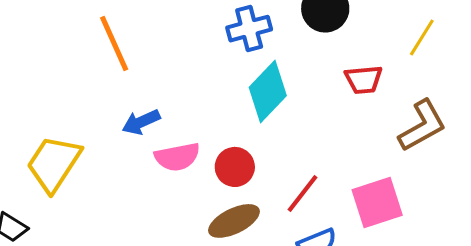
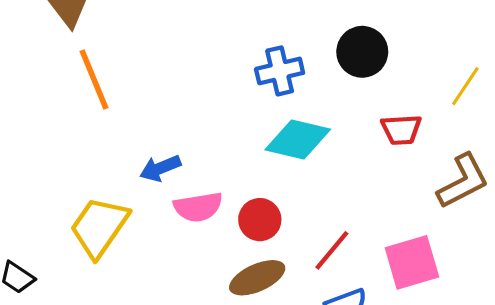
orange line: (114, 43) -> (94, 79), moved
cyan diamond: (268, 92) -> (298, 139), turned 58
yellow trapezoid: (54, 163) -> (99, 227), moved

